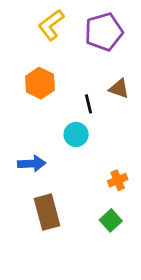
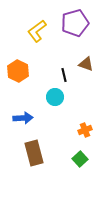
yellow L-shape: (51, 25) -> (37, 31), moved
orange hexagon: (40, 83) -> (18, 71), moved

